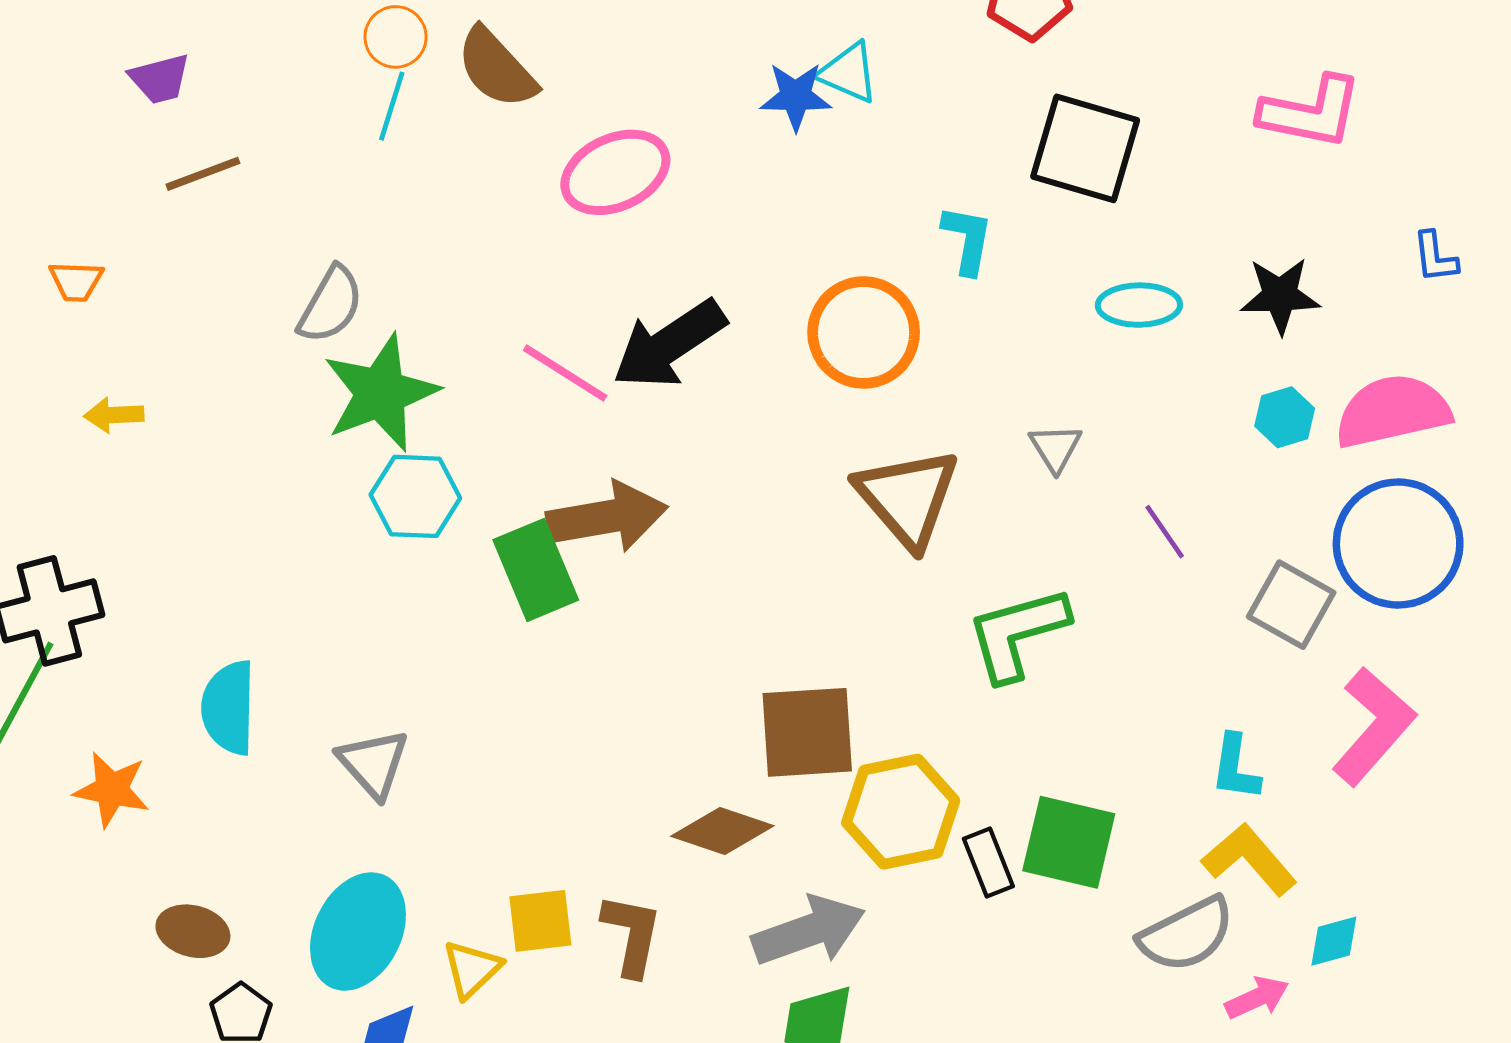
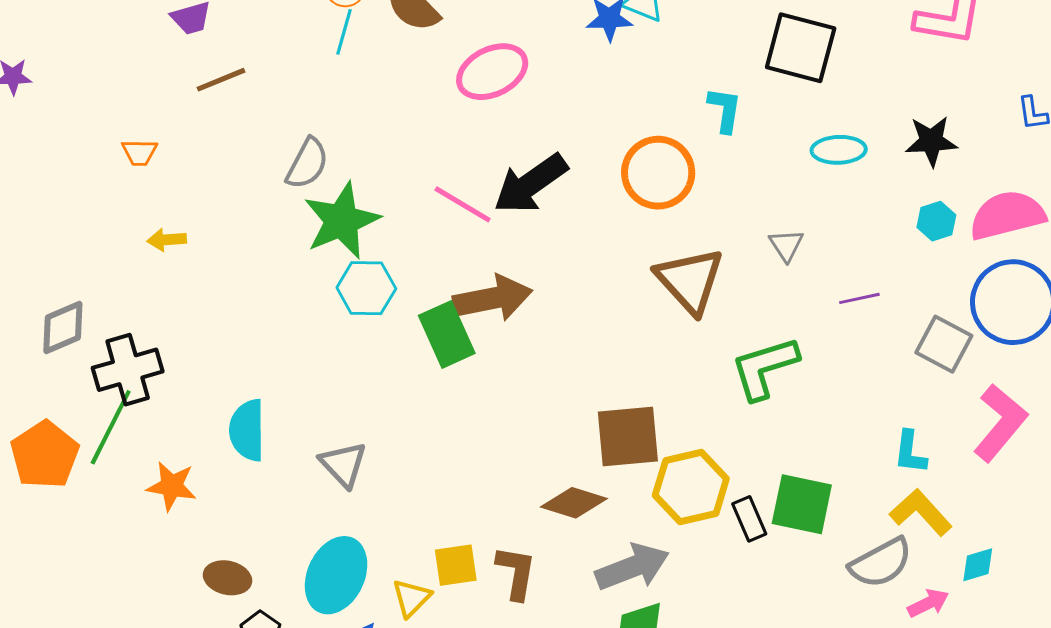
purple line: (1165, 532) -> (859, 298), turned -66

